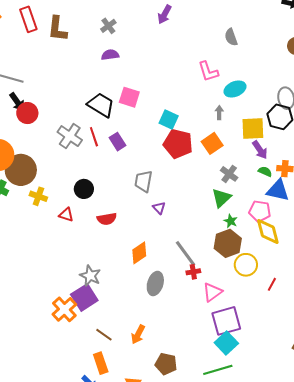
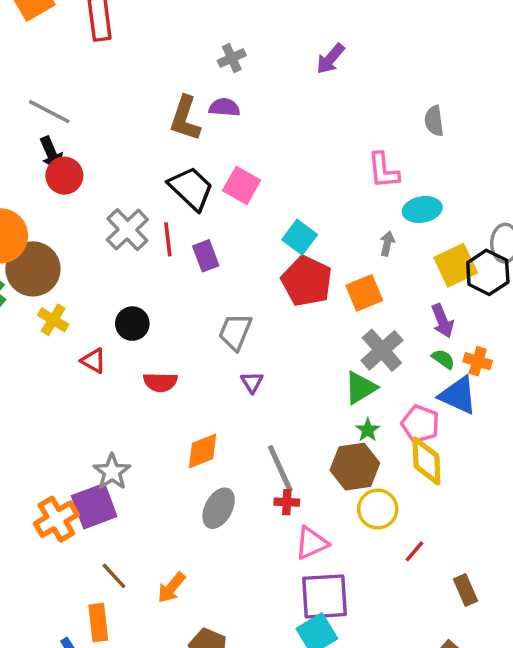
brown L-shape: (57, 29) -> (185, 118), moved
yellow square: (253, 128) -> (456, 265), moved, turned -35
gray cross: (229, 174) -> (382, 350), size x1.4

